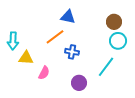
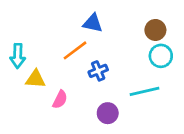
blue cross: (72, 52) -> (98, 71), turned -32
cyan line: (106, 67) -> (144, 91), turned 40

